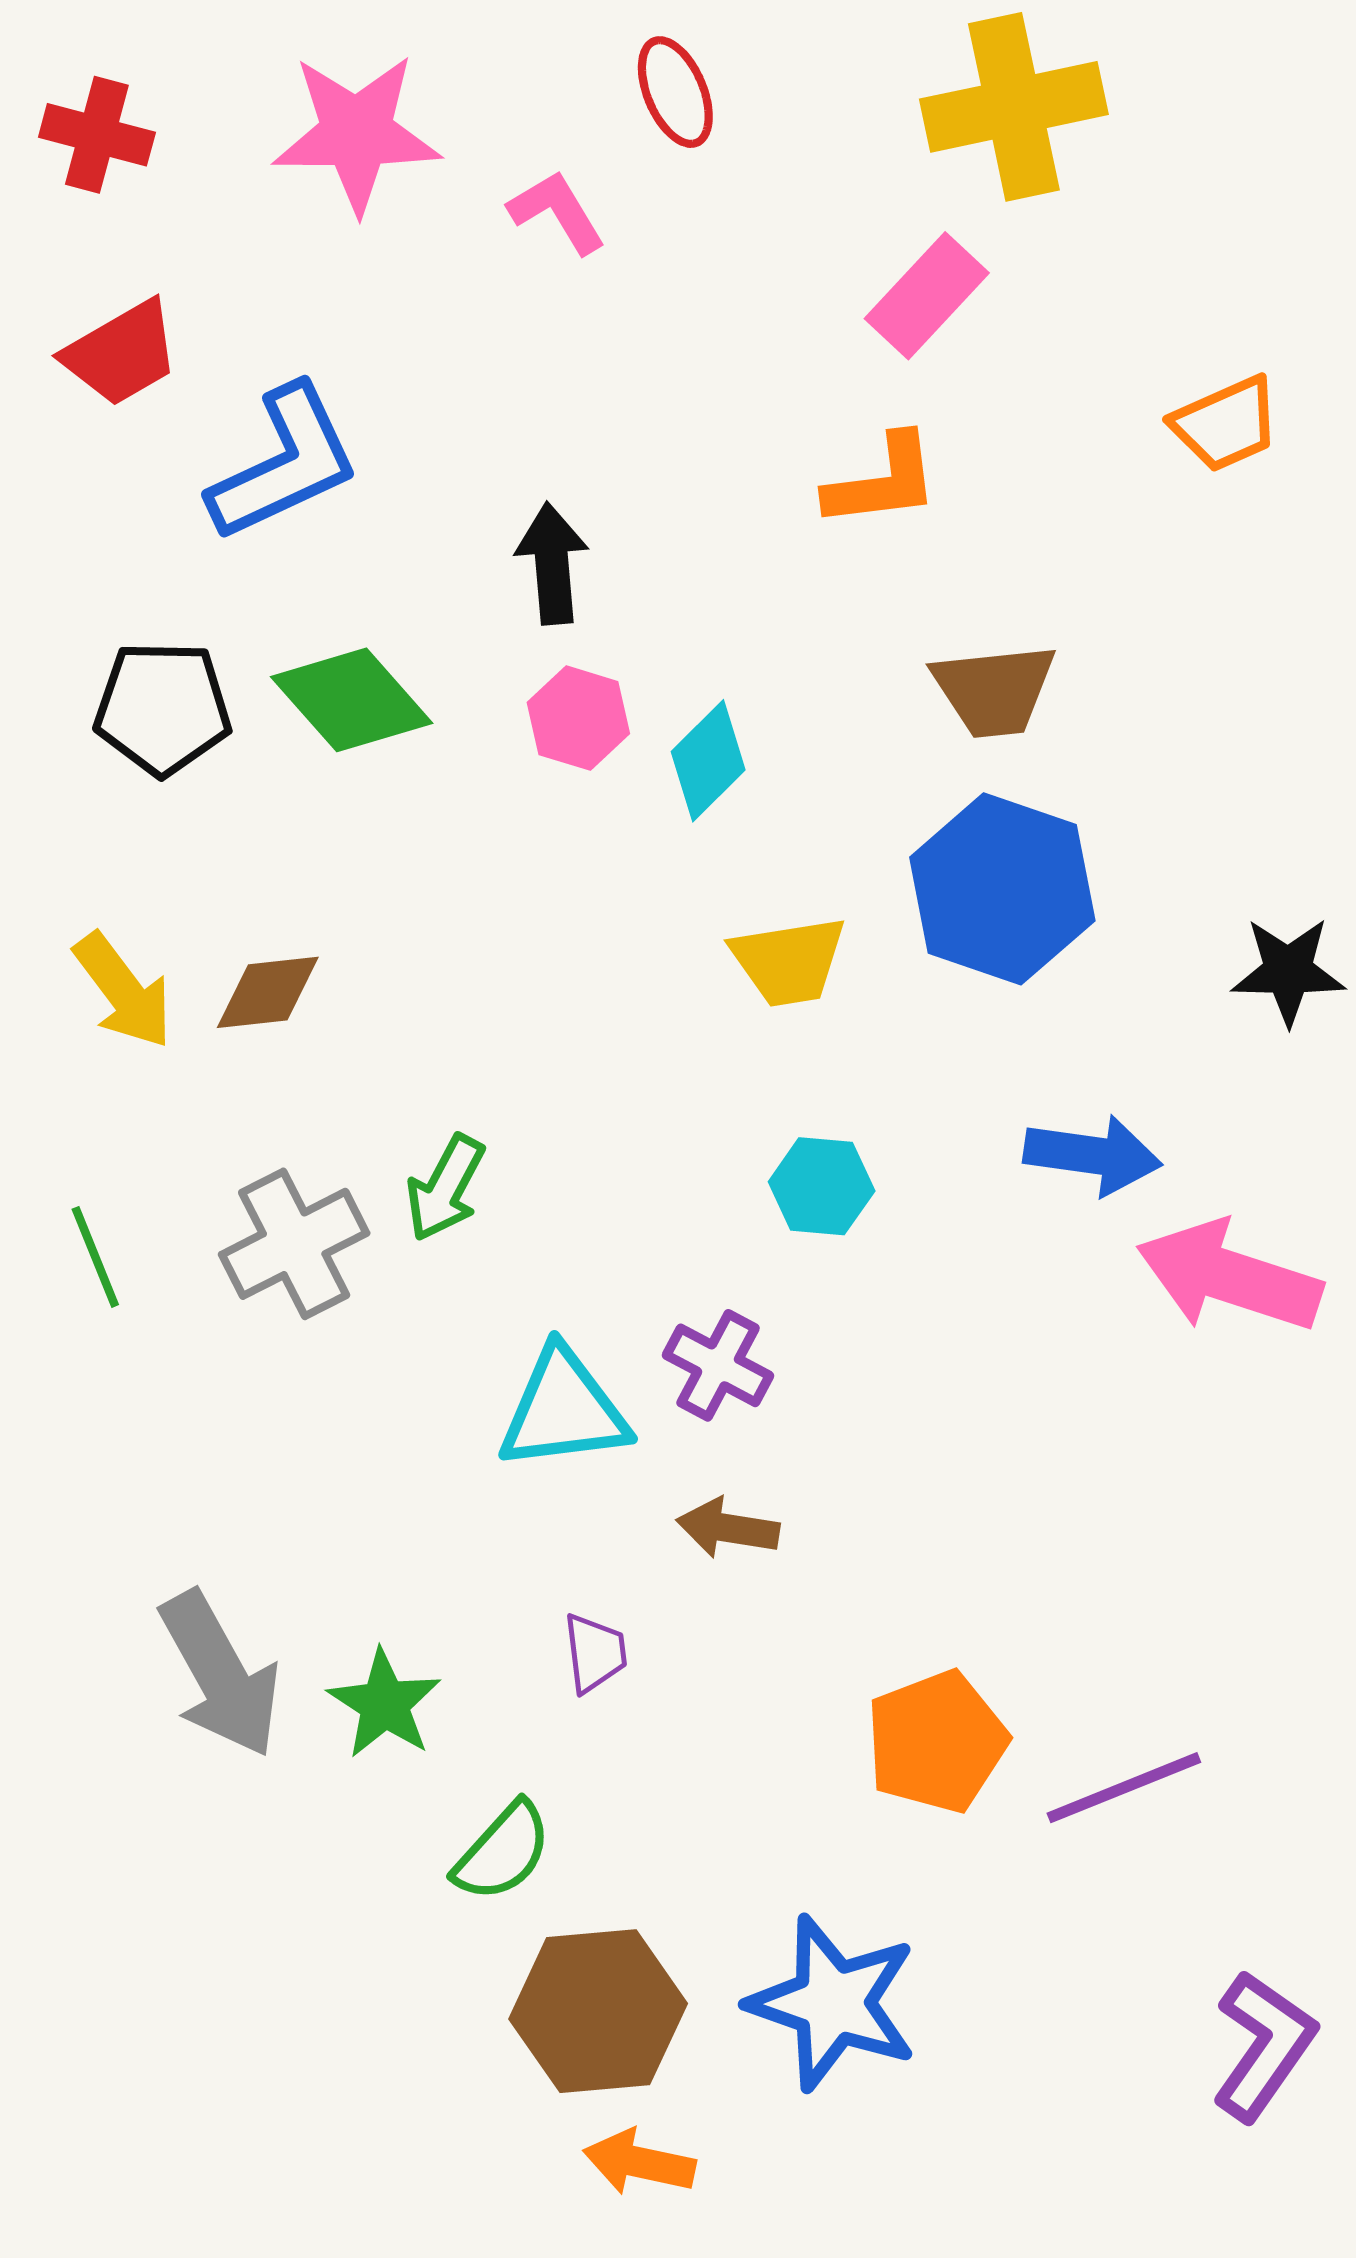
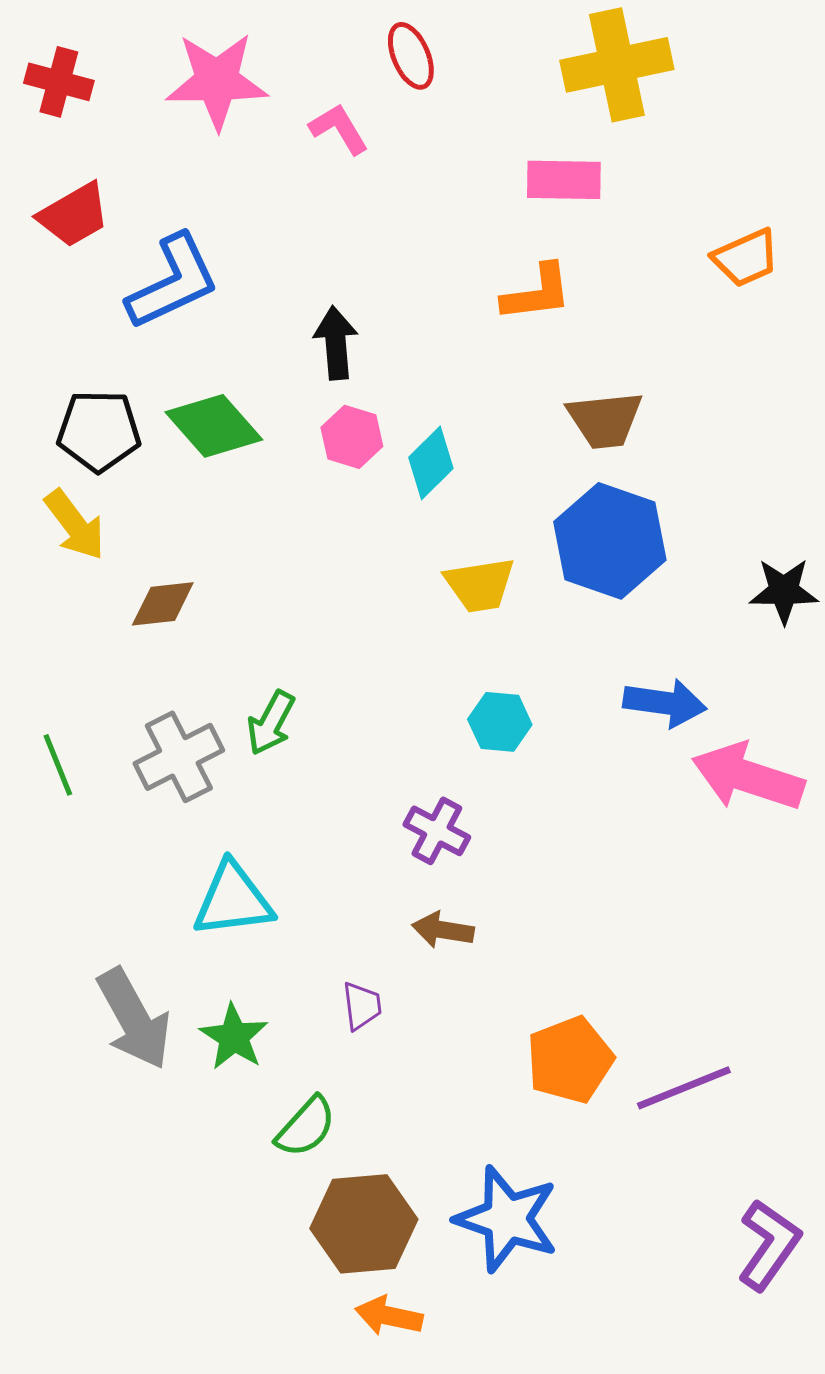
pink rectangle: (927, 296) -> (564, 180), turned 48
yellow arrow: (123, 991) -> (75, 525), moved
cyan triangle: (564, 1410) -> (233, 900), moved

